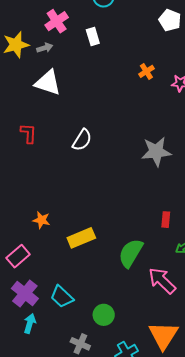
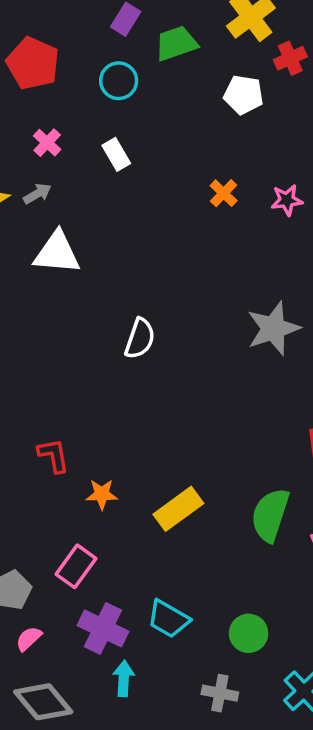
pink cross: (57, 21) -> (47, 143), size x0.7
red L-shape: (28, 133) -> (54, 455), moved

